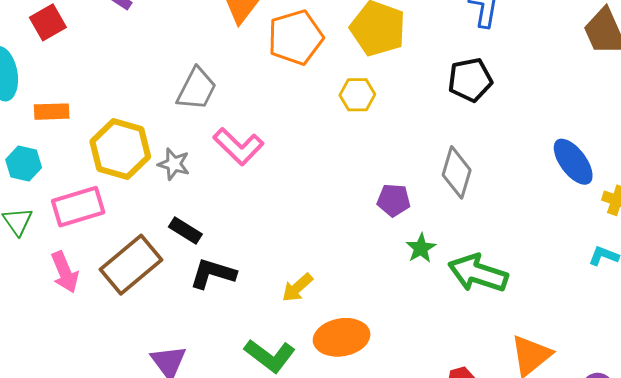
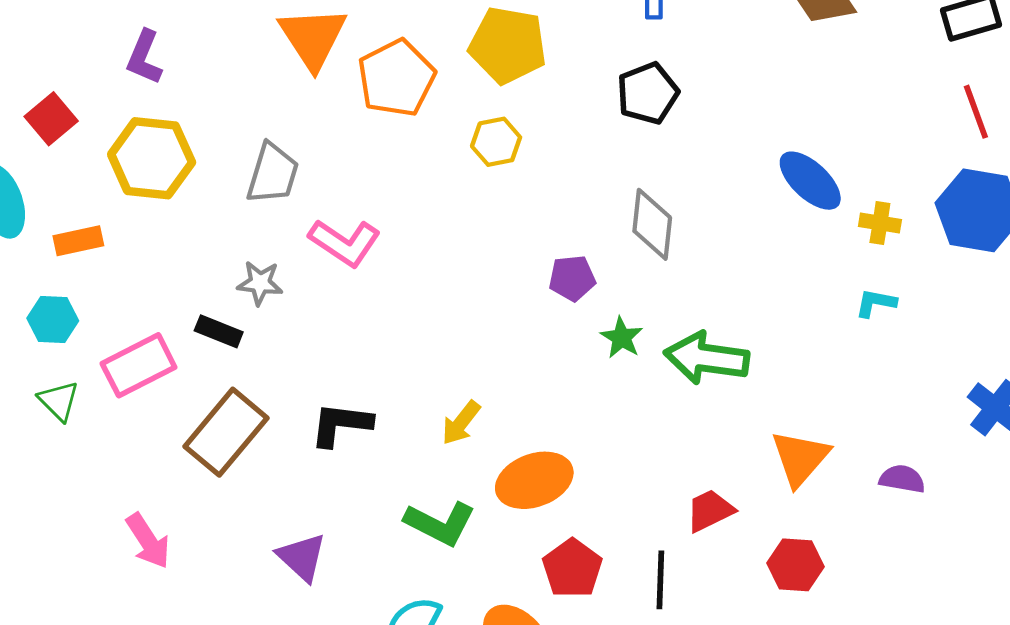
yellow hexagon: (120, 149) -> (152, 158), moved
black rectangle: (185, 231) -> (219, 331), moved
pink arrow: (65, 272) -> (148, 541), moved

